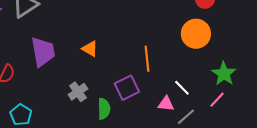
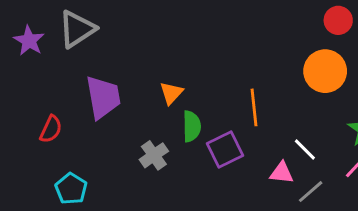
orange triangle: (90, 49) -> (171, 93), turned 42
green semicircle: (104, 109) -> (192, 126), moved

